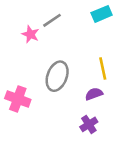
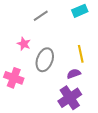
pink star: (30, 34) -> (24, 44), moved
purple cross: (89, 124) -> (70, 98), size x1.6

